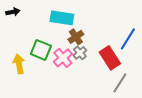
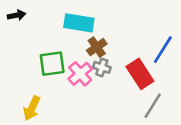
green square: (41, 50) -> (52, 64), turned -30
gray cross: (80, 53) -> (102, 67), turned -32
yellow arrow: (19, 64) -> (32, 108), moved, turned -144

